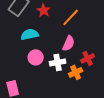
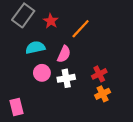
pink semicircle: (69, 43) -> (64, 54), moved
orange cross: (76, 72) -> (103, 94), moved

